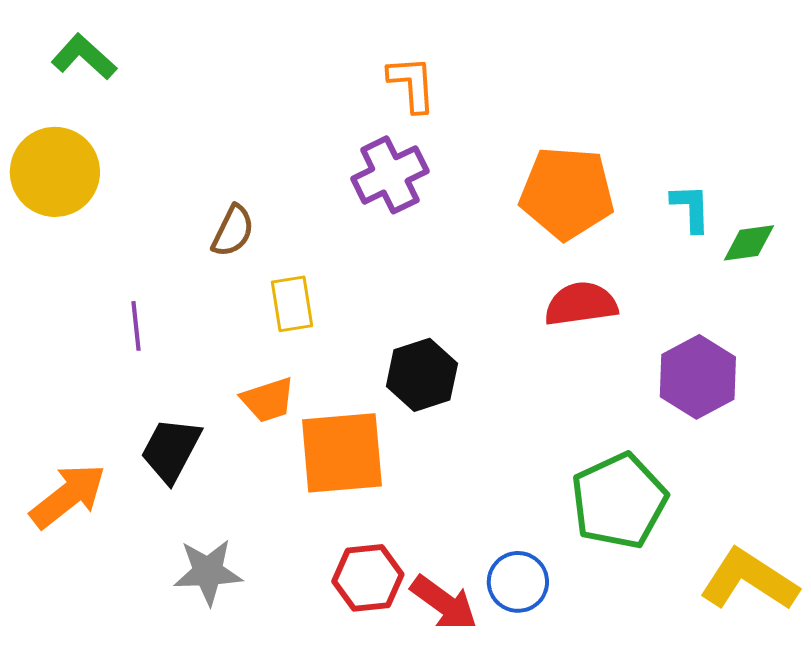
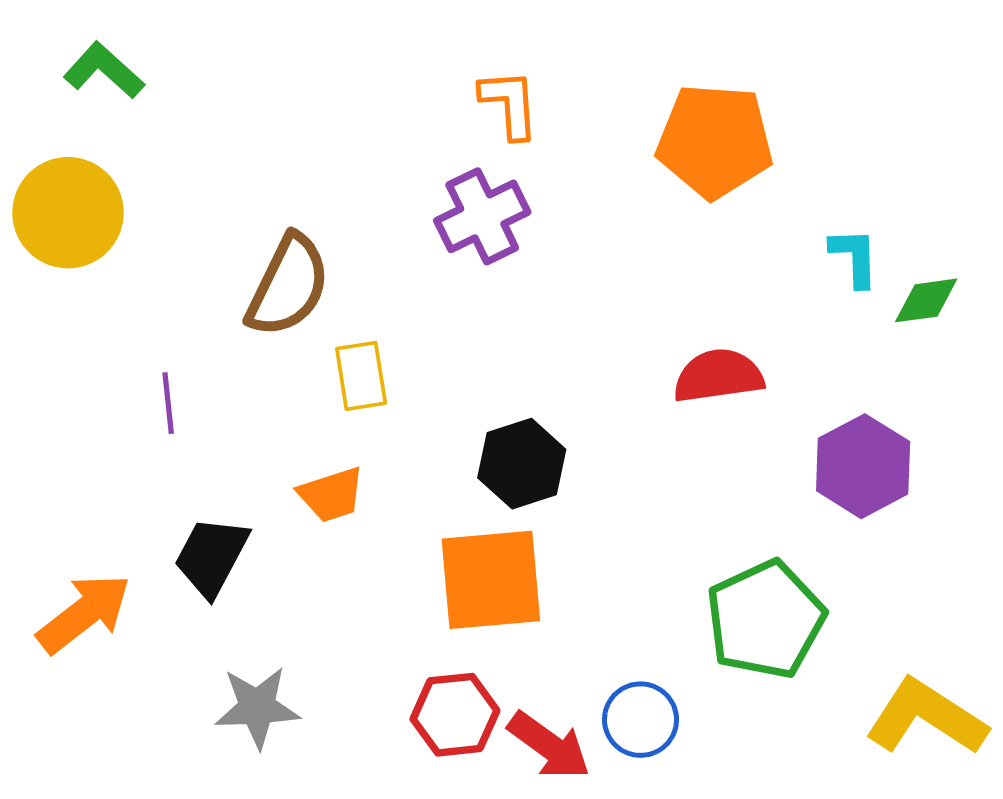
orange pentagon: (567, 193) -> (715, 141), moved
brown semicircle: (233, 231) -> (288, 286), size x1.6
orange square: (342, 453) -> (491, 580), moved

